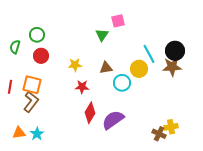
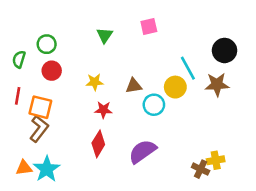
green triangle: (102, 35) -> (105, 35), moved
black circle: (175, 51) -> (225, 50), moved
red line: (10, 87) -> (18, 96), moved
red diamond: (90, 113) -> (98, 144), moved
cyan star: (37, 134) -> (47, 169), size x1.5

